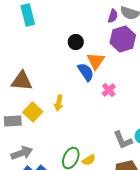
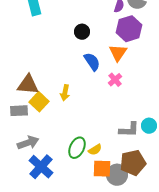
orange triangle: (96, 61) -> (118, 53), moved
brown triangle: (22, 81) -> (28, 85), moved
gray L-shape: (123, 140) -> (129, 130), turned -65

